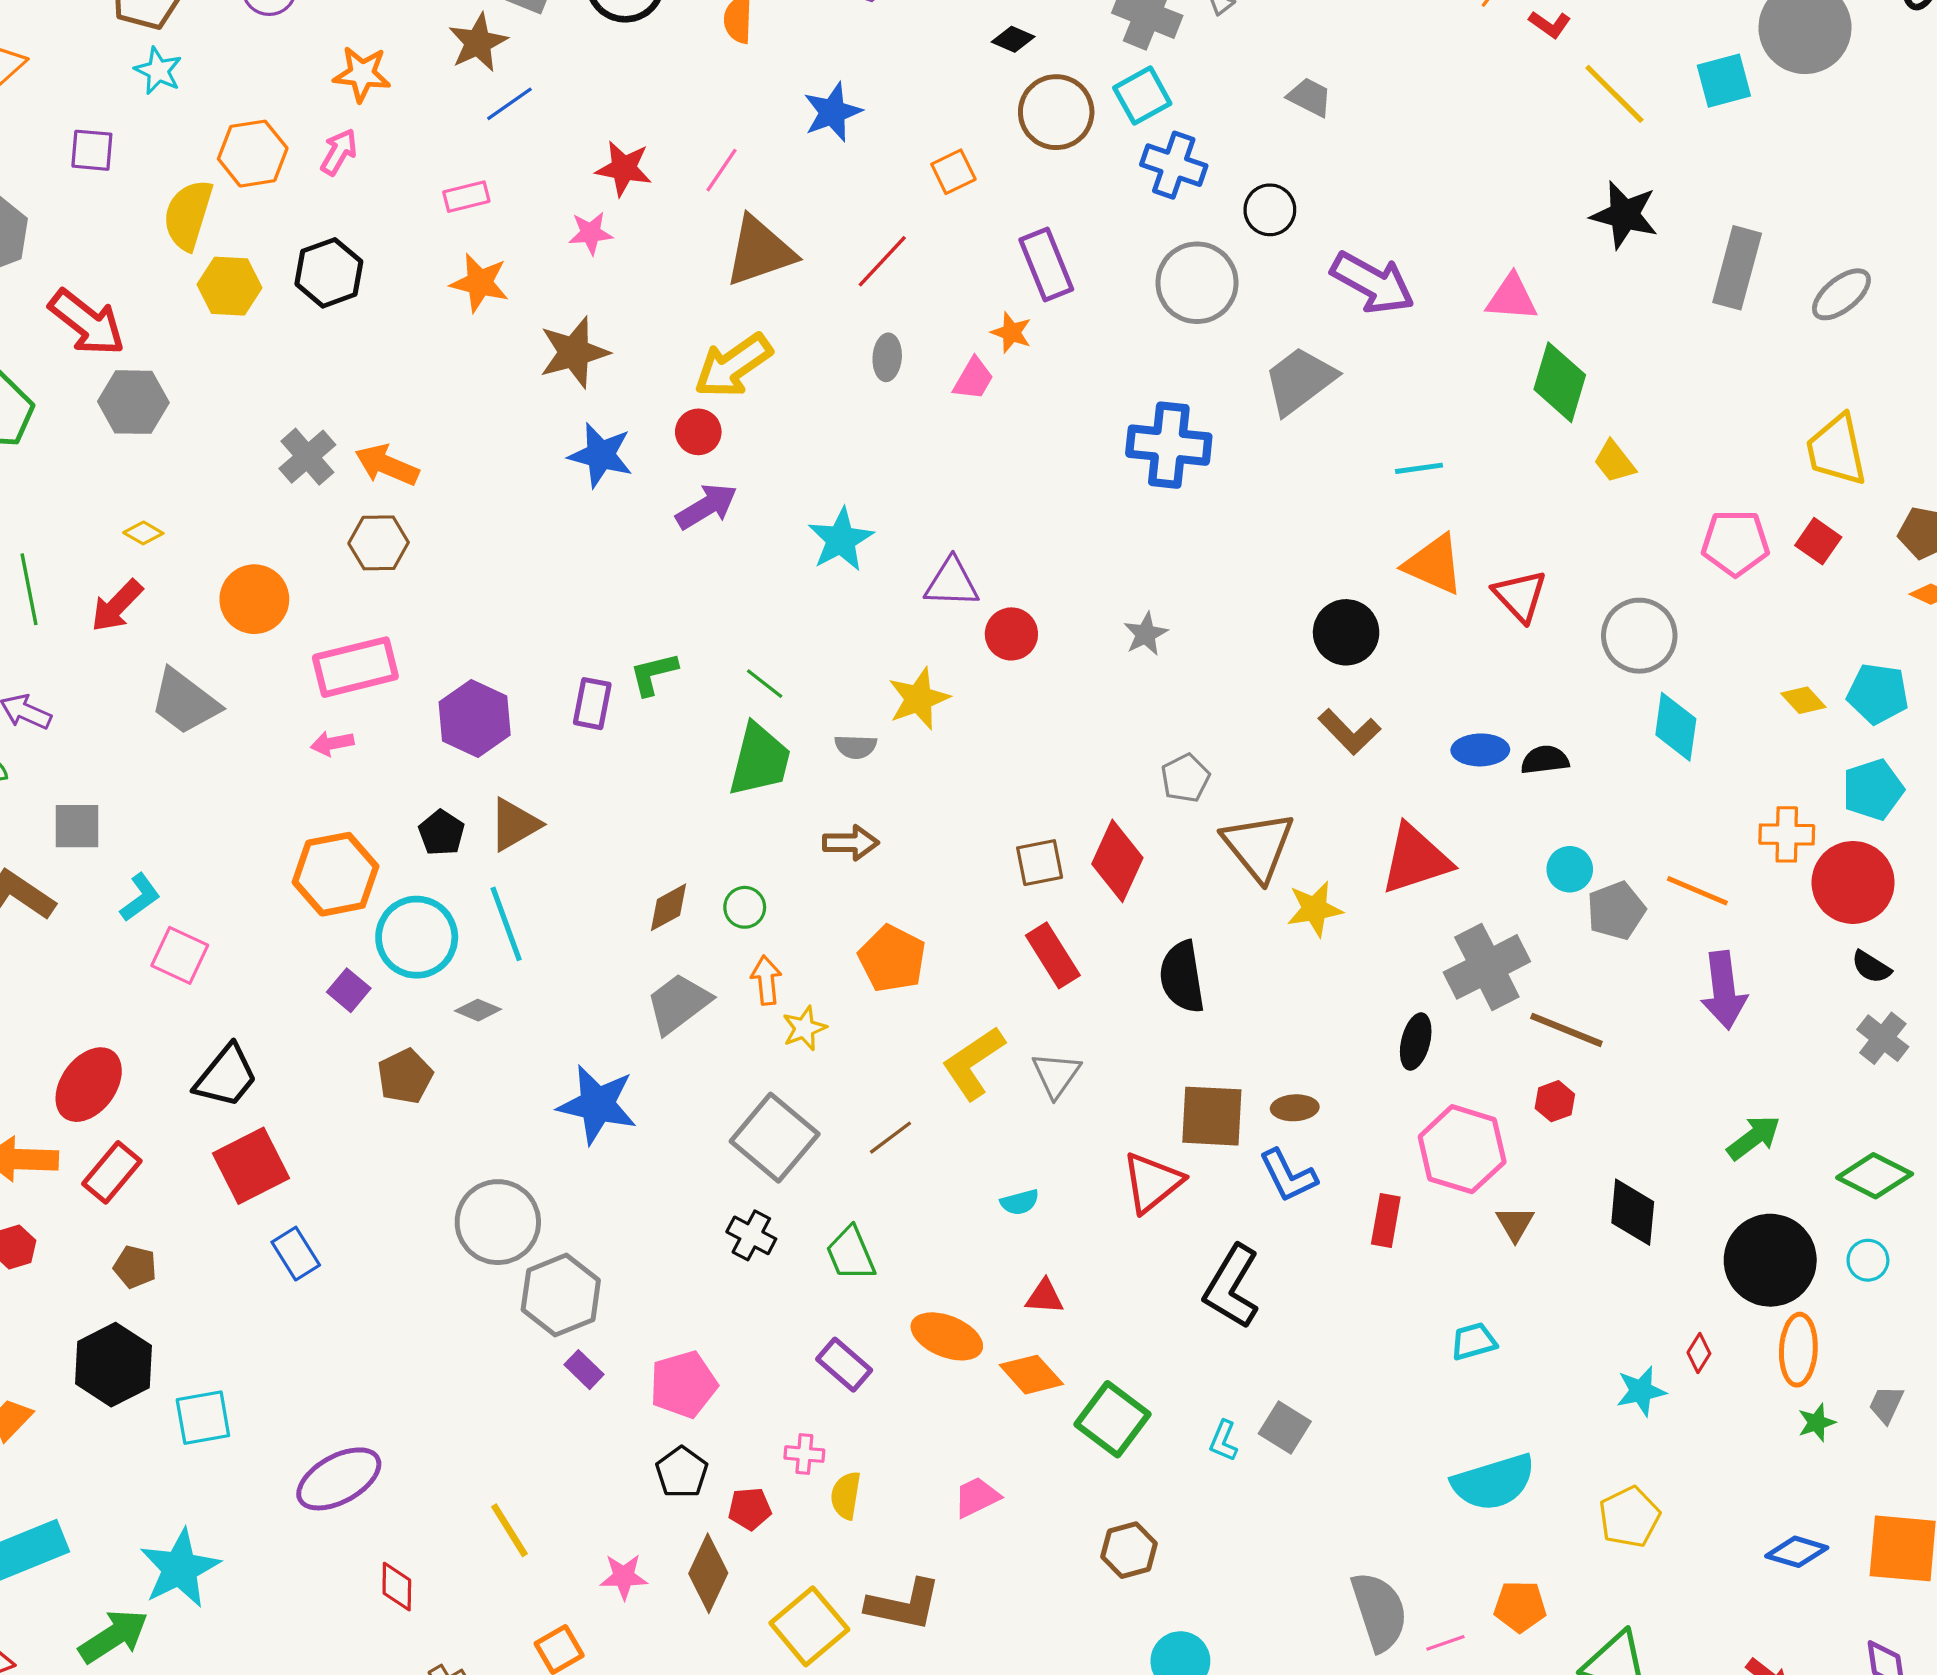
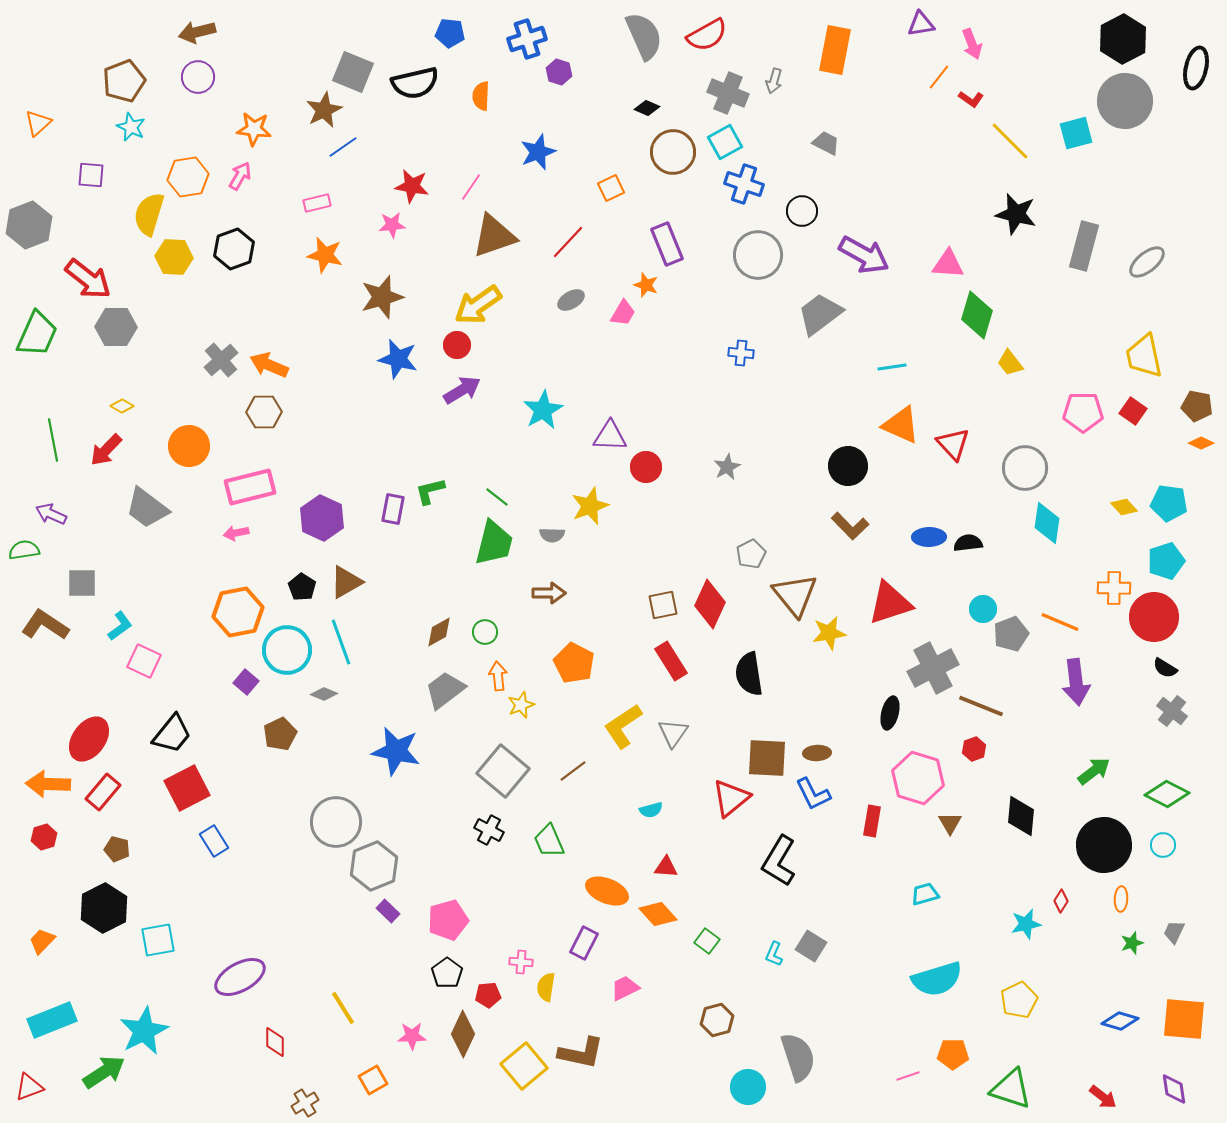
gray ellipse: (887, 357) -> (571, 300), turned 56
blue cross: (1169, 445) -> (741, 353), size x0.5
orange ellipse: (1798, 1350) -> (1121, 899), size x0.6
purple rectangle: (844, 1365) -> (584, 943), moved, turned 76
green square: (1112, 1419) -> (707, 941), size x0.6
gray semicircle: (1379, 1611) -> (798, 1057), moved

